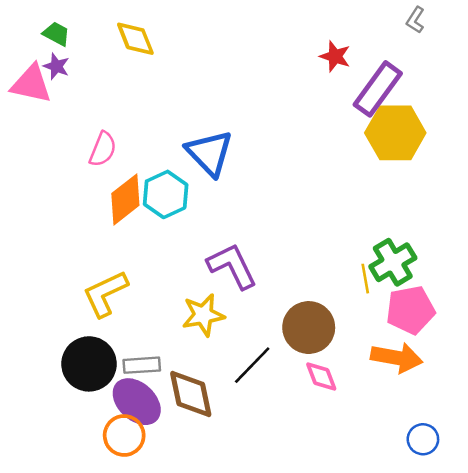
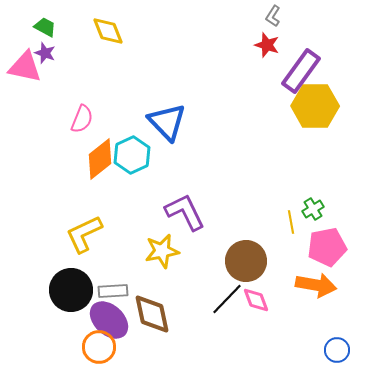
gray L-shape: (415, 20) -> (273, 16), moved
green cross: (393, 262) -> (313, 209), size x0.6
black line: (252, 365) -> (227, 299), moved

